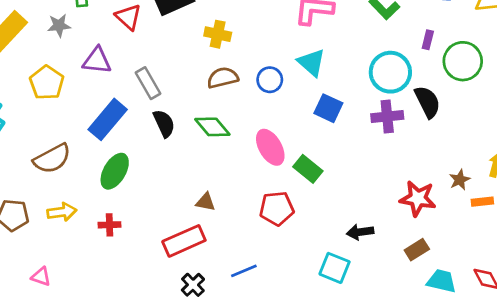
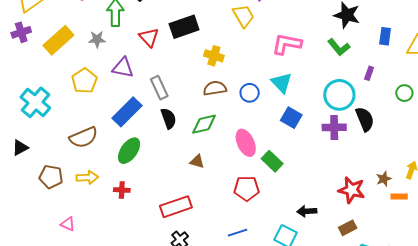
green circle: (463, 61) -> (404, 93), moved, size x0.6
green diamond: (212, 127) -> (204, 124), turned -68
brown triangle: (206, 202) -> (197, 161), moved
blue line: (244, 271) -> (238, 233), moved

